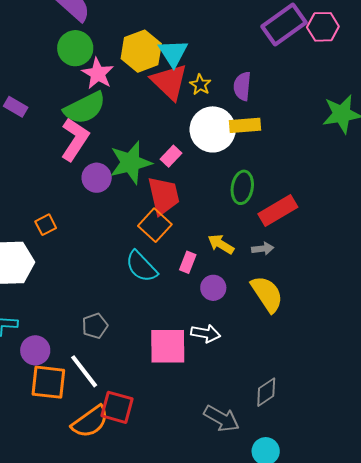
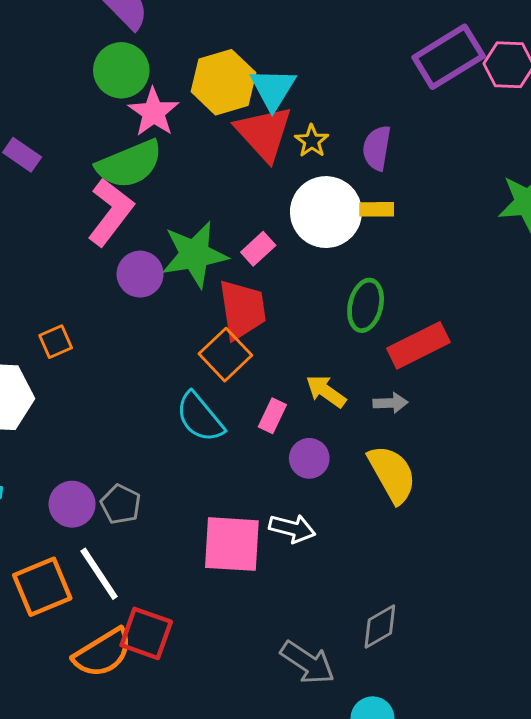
yellow rectangle: (245, 125) -> (377, 209), size x0.7
gray pentagon: (95, 326) -> (121, 504), turned -30
purple circle: (35, 350) -> (72, 504), moved
orange square: (48, 382) -> (42, 587), turned -33

